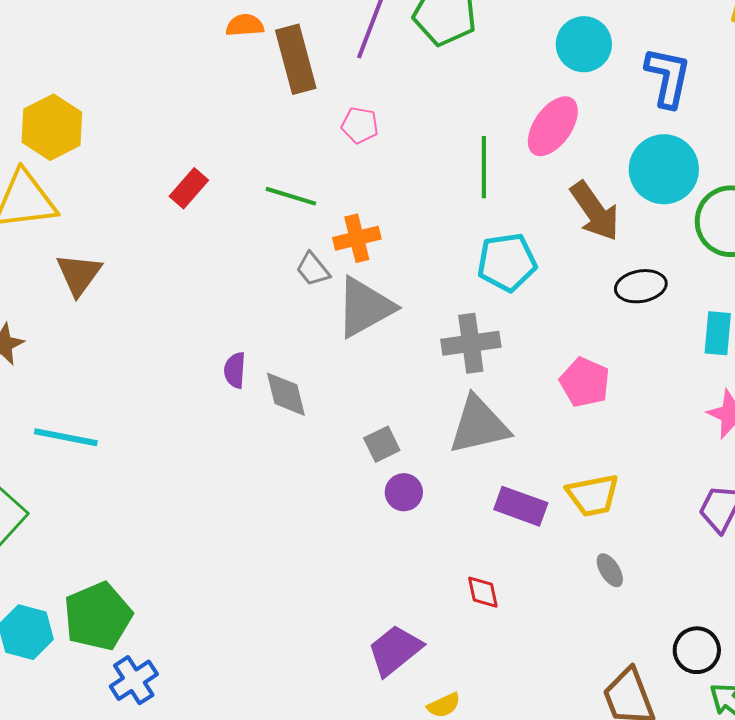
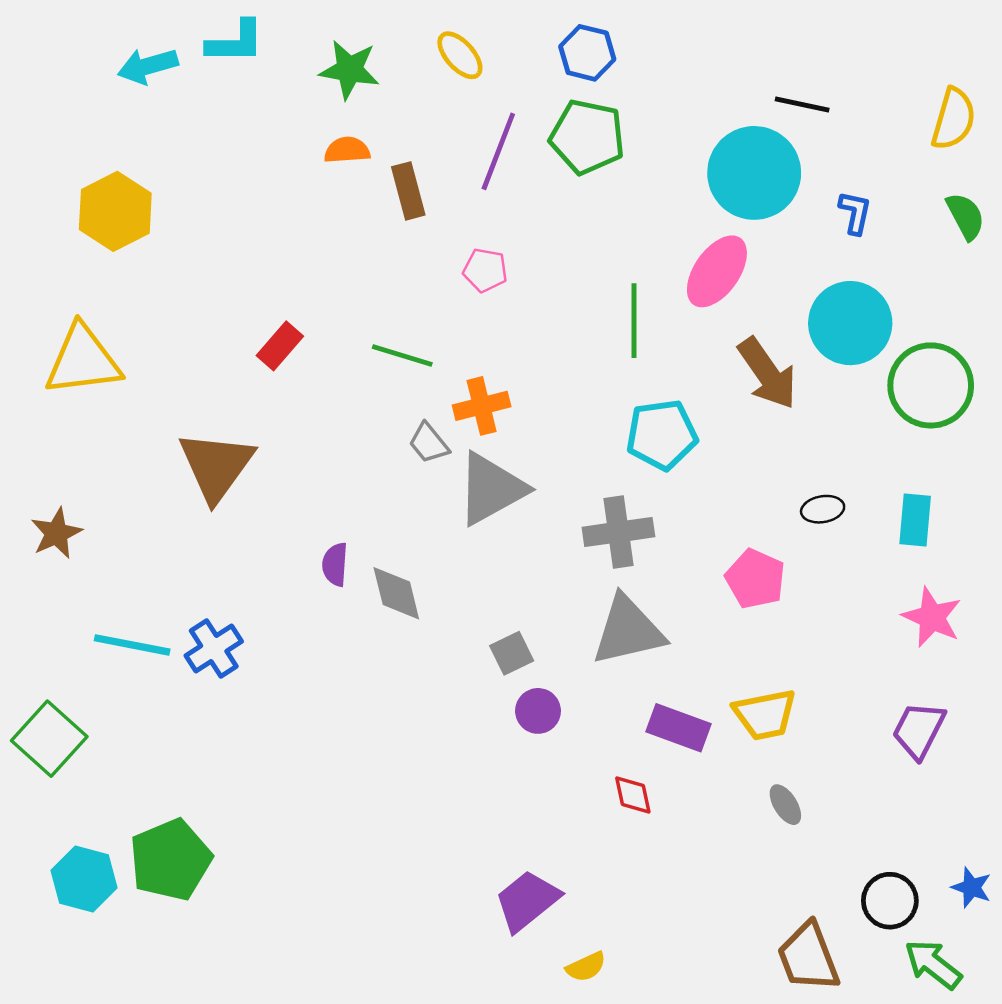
cyan circle: (584, 44) -> (754, 173), size x1.4
brown rectangle: (296, 59) -> (408, 191), size x0.7
blue L-shape: (668, 77) -> (855, 213), size x0.6
yellow hexagon: (52, 127) -> (115, 211), moved
brown triangle: (79, 274) -> (216, 466), moved, size x1.4
black ellipse: (641, 286) -> (823, 509), moved, size x0.7
red diamond: (483, 592) -> (633, 795), moved
blue cross: (134, 680) -> (214, 648), moved

